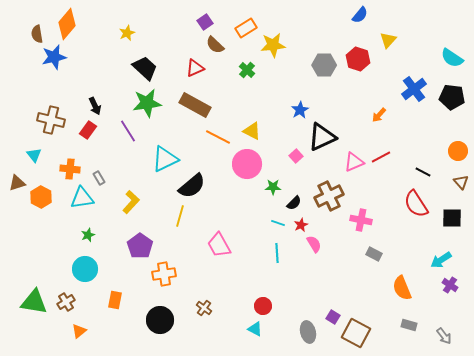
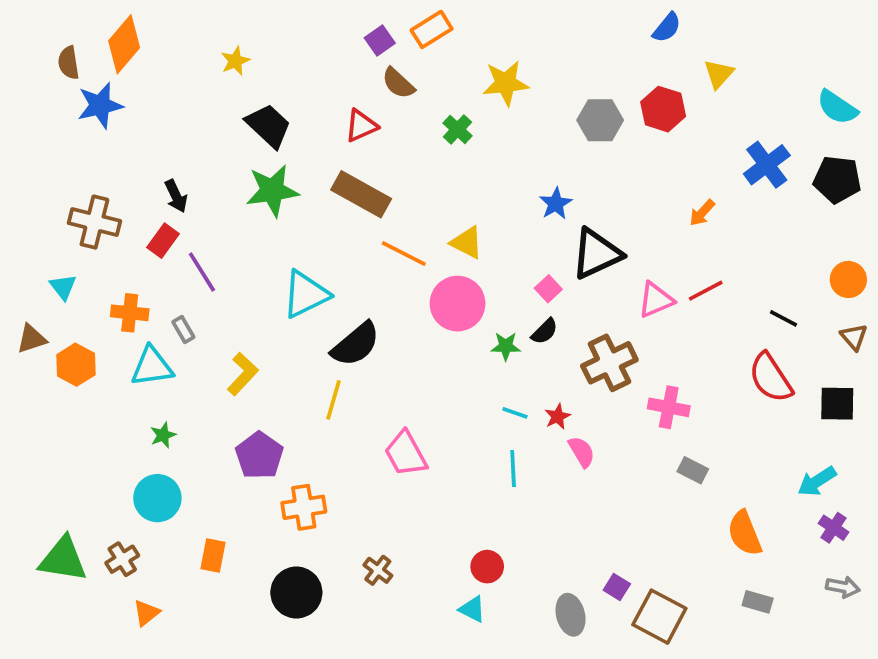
orange rectangle: (246, 28) -> (432, 29), moved
purple line: (128, 131) -> (202, 272), moved
black semicircle: (294, 203) -> (545, 331), moved
gray arrow: (444, 336) -> (843, 587), moved, turned -42

